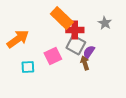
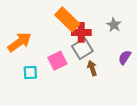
gray square: (76, 45) -> (82, 49), turned 30
purple semicircle: (89, 52) -> (125, 57), moved

